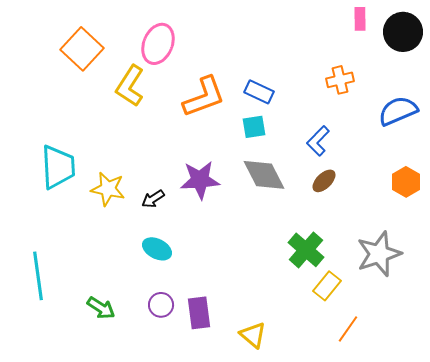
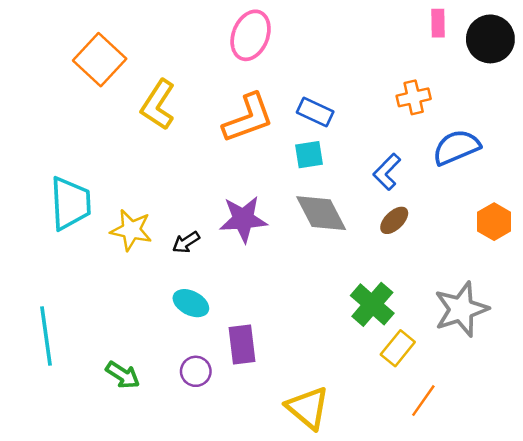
pink ellipse: (158, 44) -> (251, 35), moved
blue semicircle: (398, 111) -> (456, 147), moved
purple rectangle: (199, 313) -> (242, 345), moved
yellow triangle: (253, 335) -> (308, 408), size x1.4

